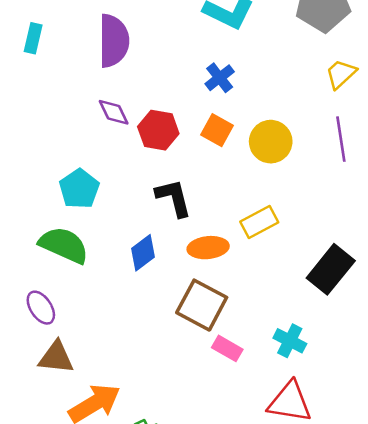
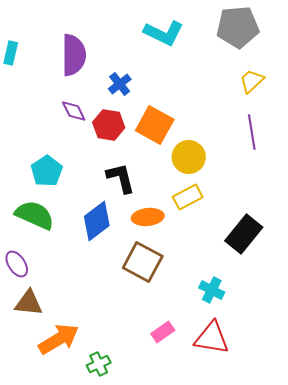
blue cross: (220, 78) -> (120, 84), moved
orange square: (217, 130) -> (155, 125), size x1.5
yellow circle: (271, 142) -> (189, 157), moved
blue diamond: (143, 253) -> (97, 221), size x1.4
pink rectangle: (227, 348) -> (163, 332), moved, turned -65

